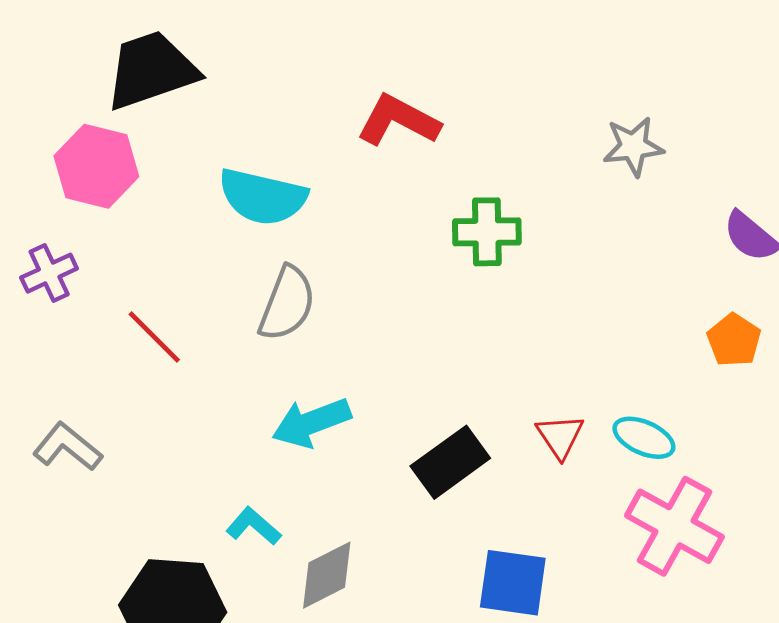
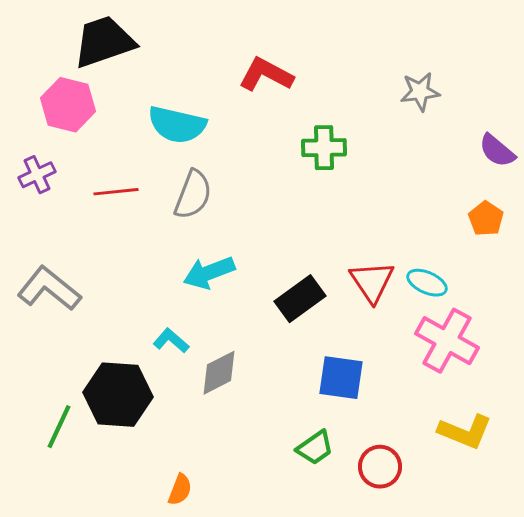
red line: (154, 337) -> (116, 192), moved, turned -51
red triangle: (560, 436) -> (372, 282), size x1.4
gray L-shape: (67, 447) -> (49, 289), size x1.4

